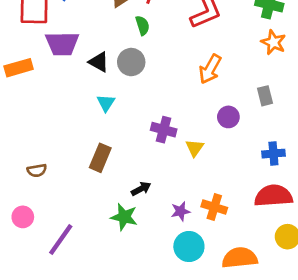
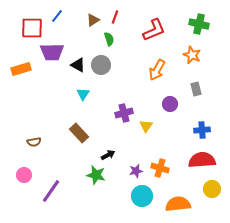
orange star: (273, 42) -> (192, 55), moved
purple cross: (164, 130) -> (124, 113), turned -30
brown rectangle: (100, 158) -> (79, 133), turned -66

